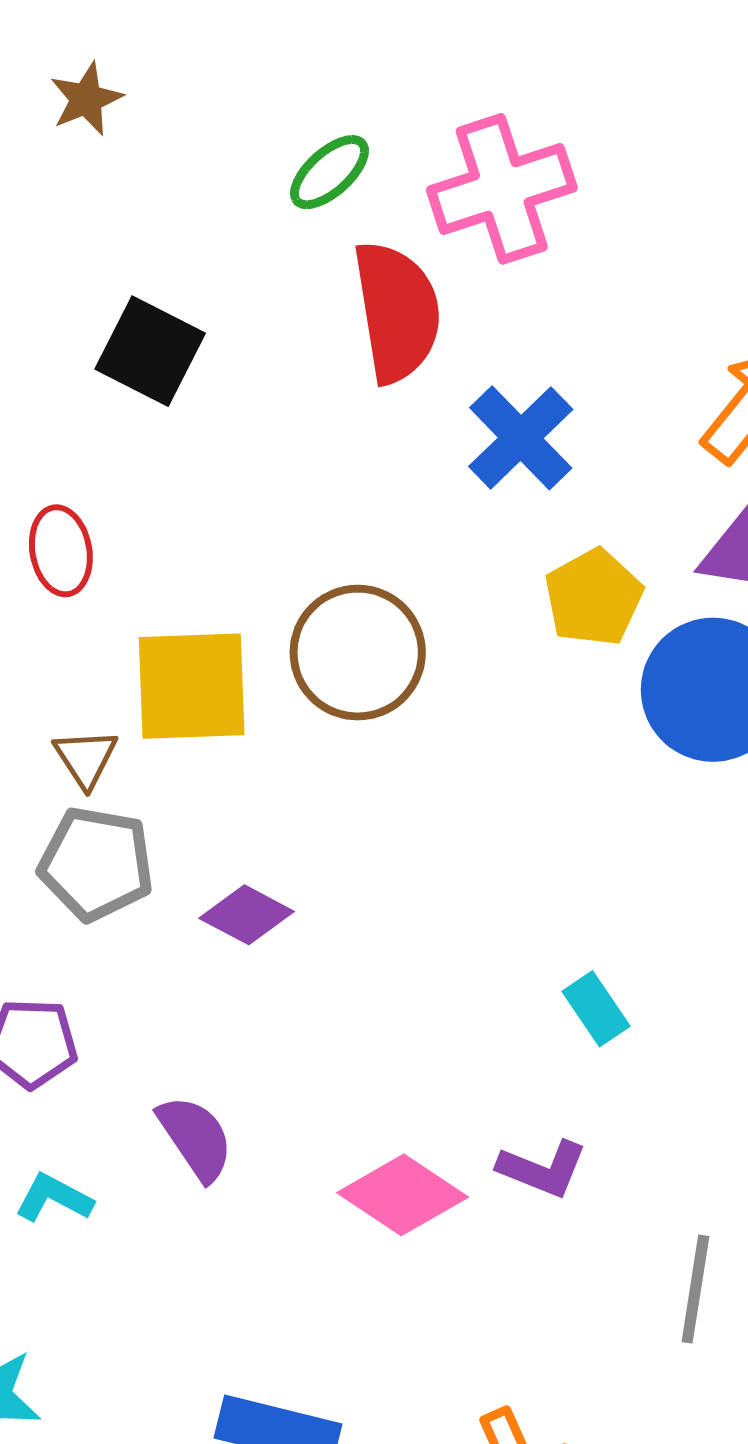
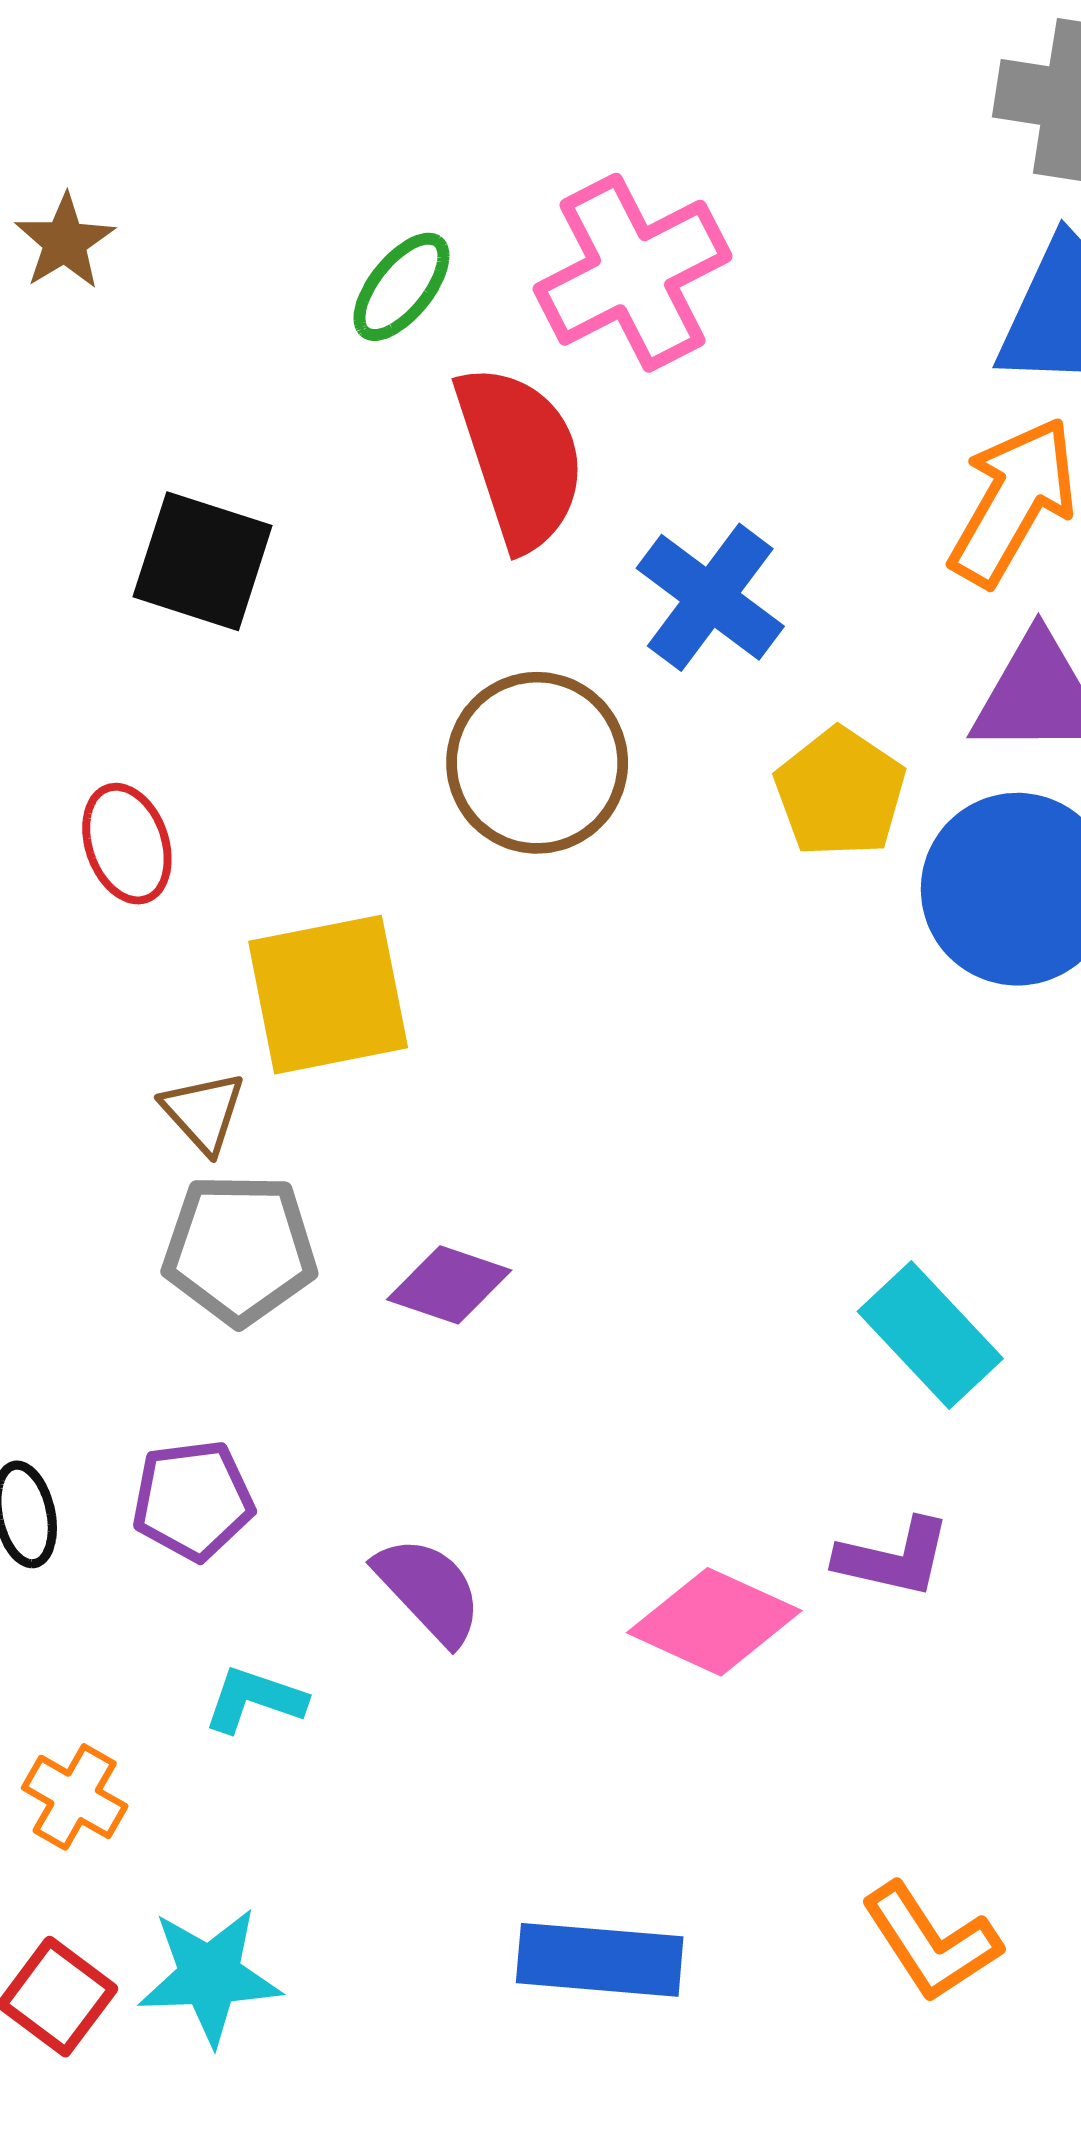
brown circle: (358, 653) -> (537, 763), moved
cyan rectangle: (596, 1009) -> (930, 1335), size x1.5

